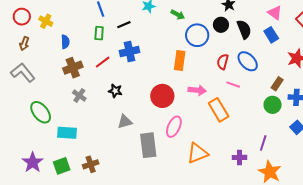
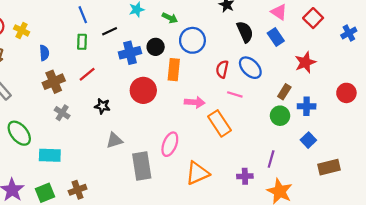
black circle: (221, 25) -> (156, 47), moved
blue cross: (129, 52) -> (130, 53), moved
red circle: (162, 96) -> (143, 90), moved

